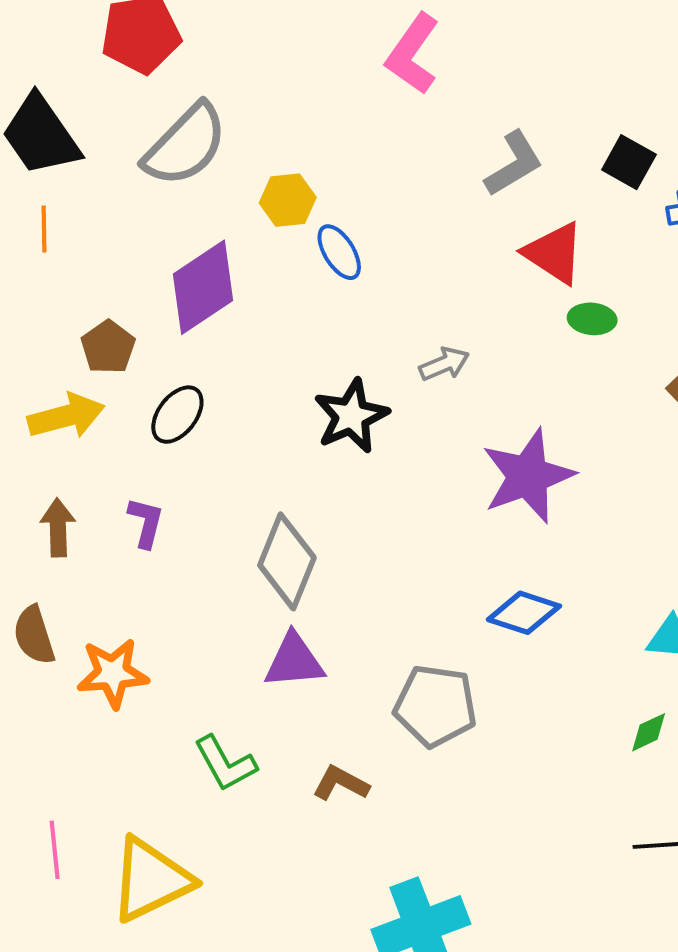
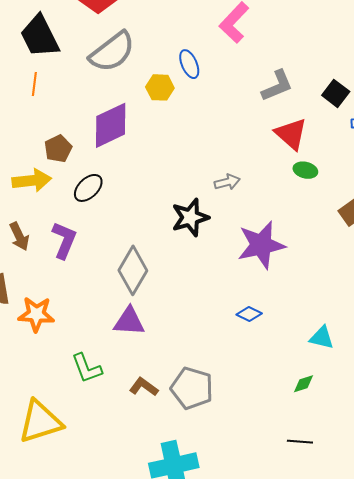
blue ellipse: (339, 252) -> (189, 64), moved
black star: (351, 416) -> (190, 217), moved
purple L-shape: (146, 522) -> (64, 240), size x1.4
brown arrow: (58, 528) -> (19, 236), turned 148
blue diamond: (524, 613) -> (249, 314), size x0.7
gray pentagon: (435, 706) -> (192, 388), moved

